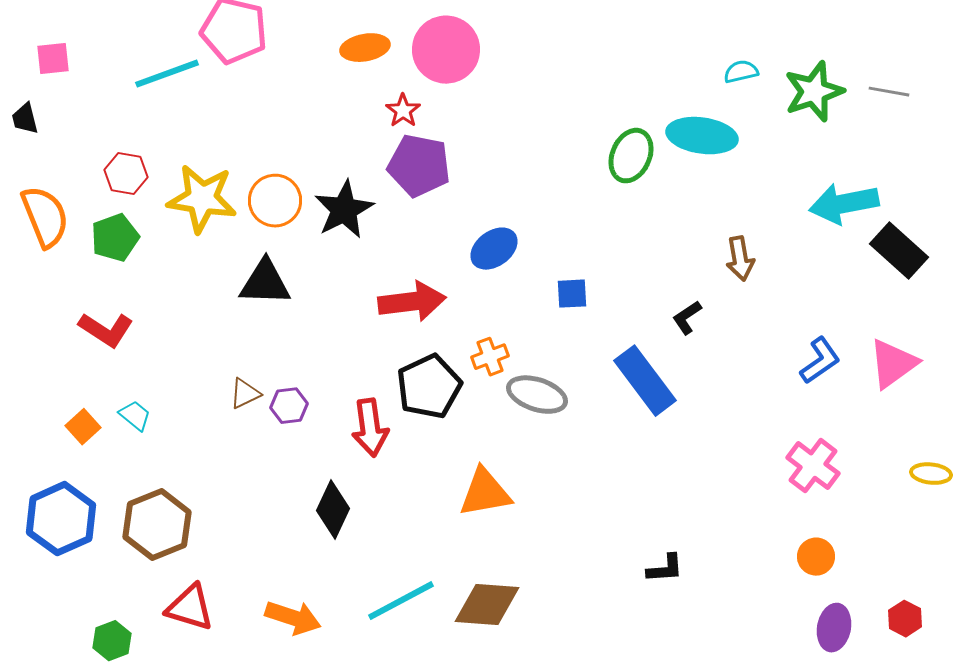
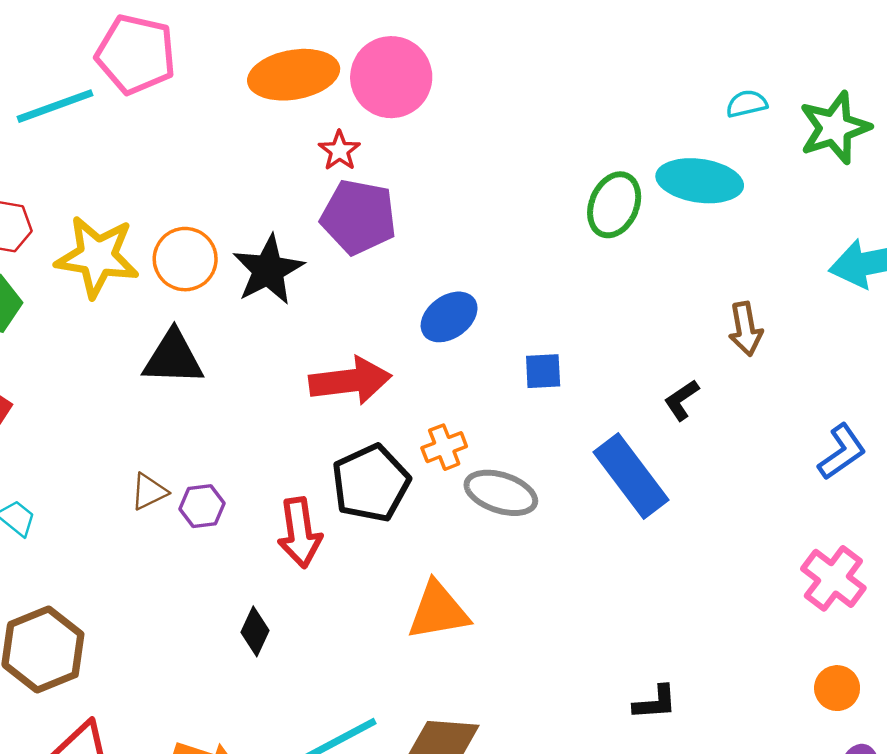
orange ellipse: (365, 48) -> (294, 75), size x1.5
black diamond: (333, 510) -> (255, 631), size x0.7

